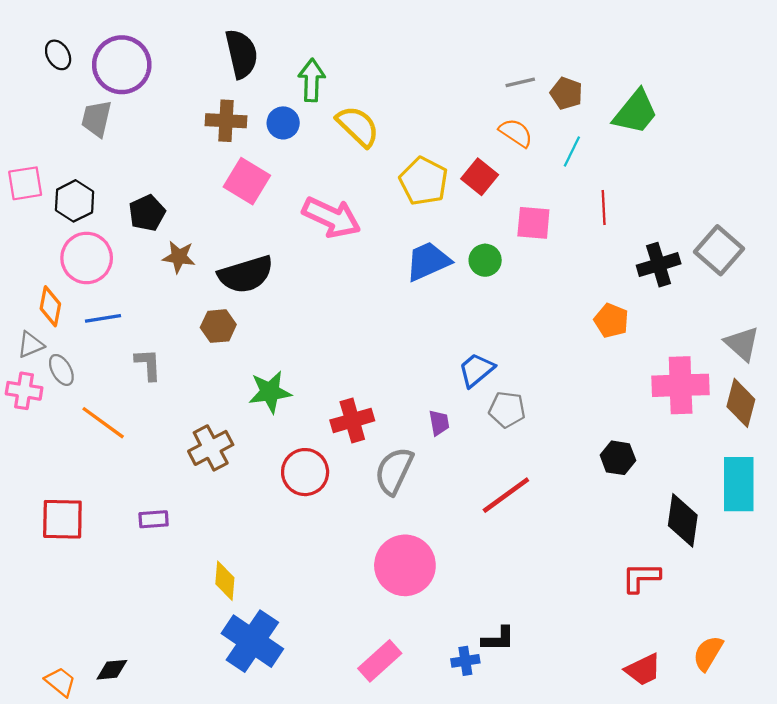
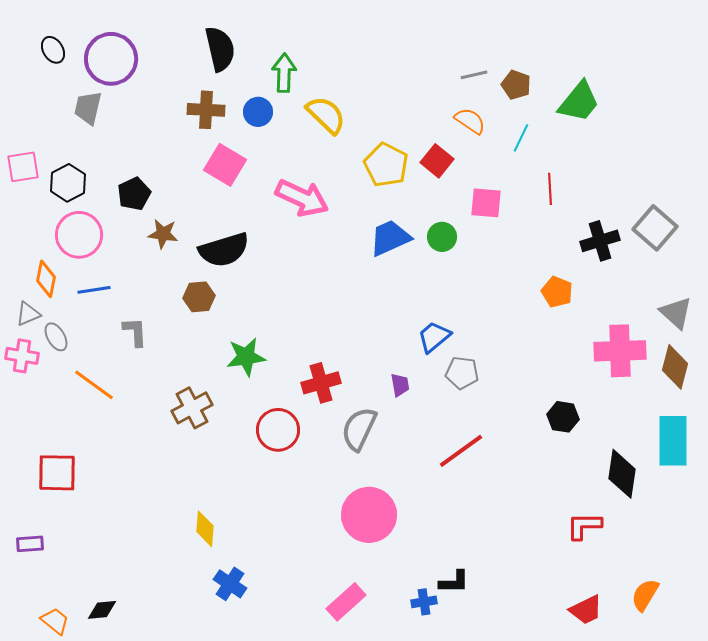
purple rectangle: (154, 519) -> (30, 544), moved
blue cross: (252, 641) -> (230, 584), size x0.6

